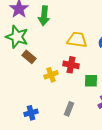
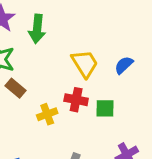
yellow trapezoid: (77, 40) -> (85, 64), turned 50
green square: (91, 81) -> (105, 108), moved

